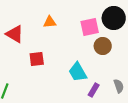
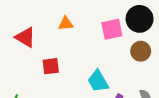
brown circle: (103, 46) -> (141, 51), moved

